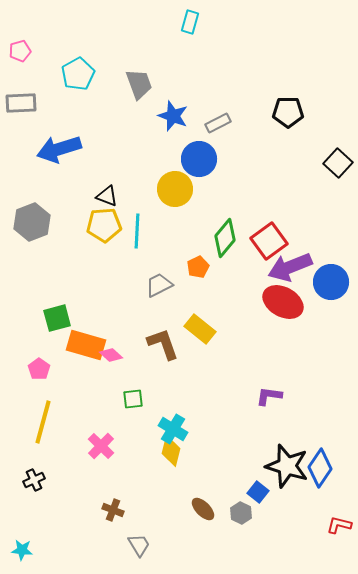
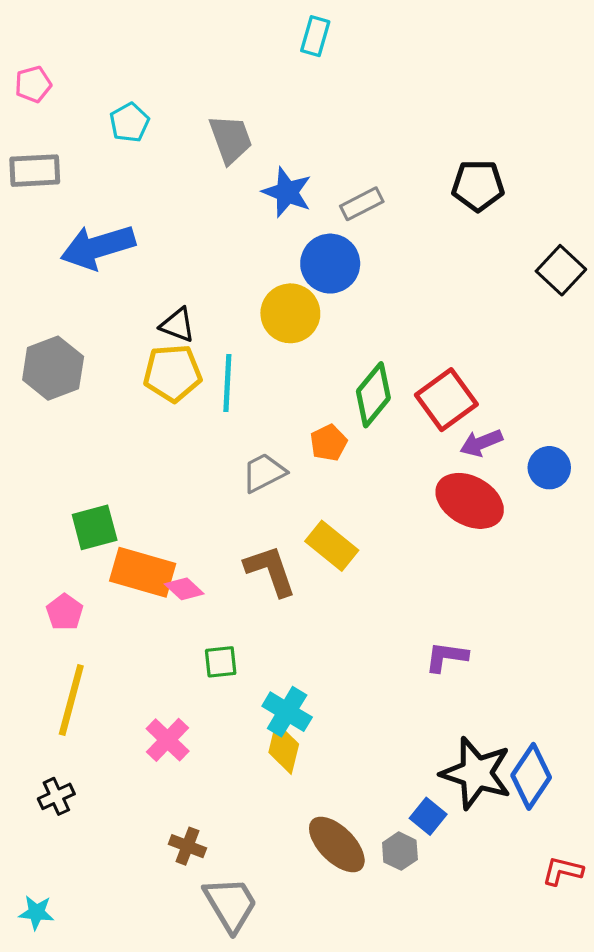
cyan pentagon: (78, 74) -> (129, 122), size x0.7
purple arrow: (290, 267) -> (481, 443), size x0.6
blue circle: (331, 282) -> (549, 468), size x0.7
brown ellipse: (203, 509) -> (337, 844), size x1.5
gray trapezoid: (139, 545) -> (231, 904), size x1.5

